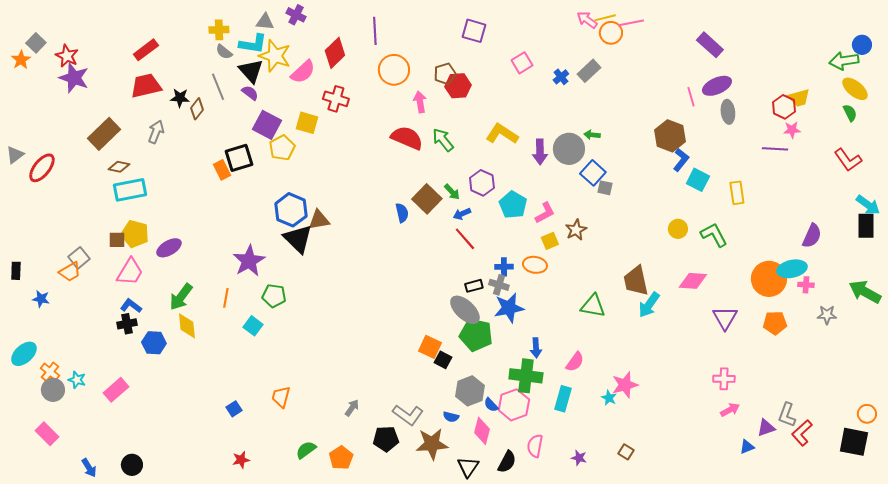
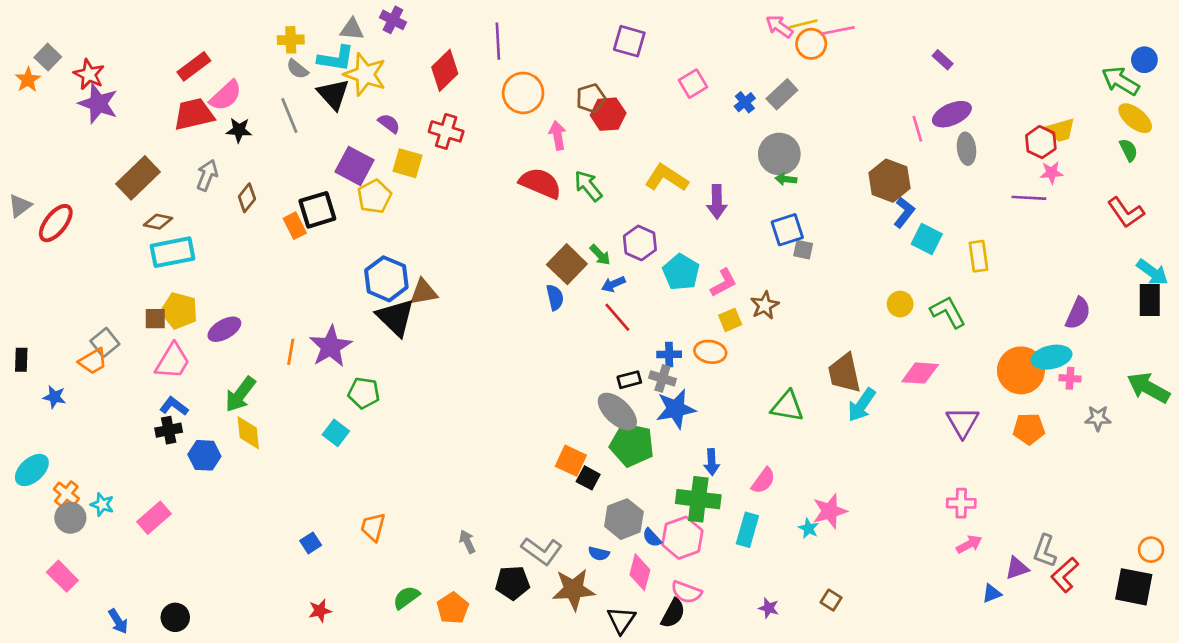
purple rectangle: (710, 45) -> (943, 60), size x0.6
green arrow: (844, 61) -> (1121, 81), turned 40
pink semicircle: (303, 72) -> (226, 96), moved
purple semicircle: (250, 93) -> (389, 123), moved
brown diamond: (197, 109) -> (247, 198), moved
gray circle: (569, 149) -> (779, 154), moved
blue square: (593, 173) -> (787, 230), turned 30
blue semicircle: (402, 213) -> (555, 297), moved
orange line: (226, 298) -> (291, 352), moved
gray arrow: (352, 408) -> (467, 542), turned -60
pink semicircle: (535, 446) -> (686, 592), moved, turned -80

